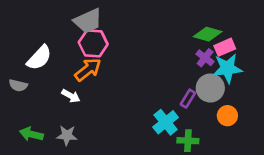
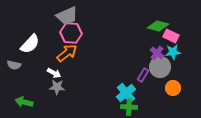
pink rectangle: (225, 47) -> (171, 36), turned 49
purple cross: (205, 58) -> (157, 53), moved
cyan star: (227, 68) -> (173, 52), size x0.7
gray star: (67, 135) -> (57, 87), moved
green cross: (188, 141) -> (129, 107), moved

